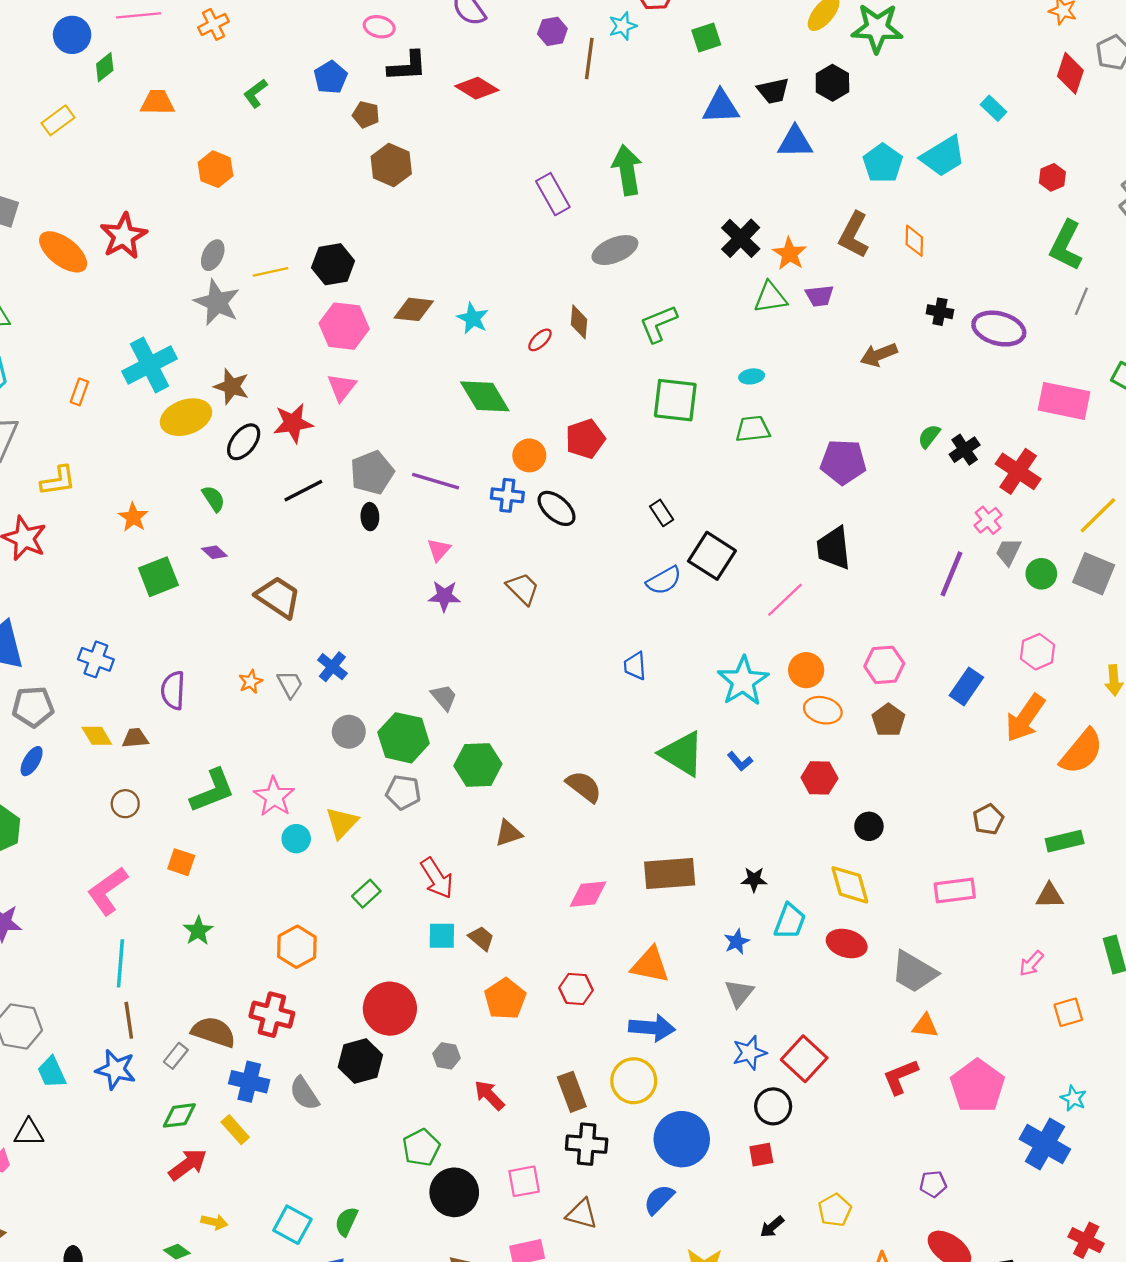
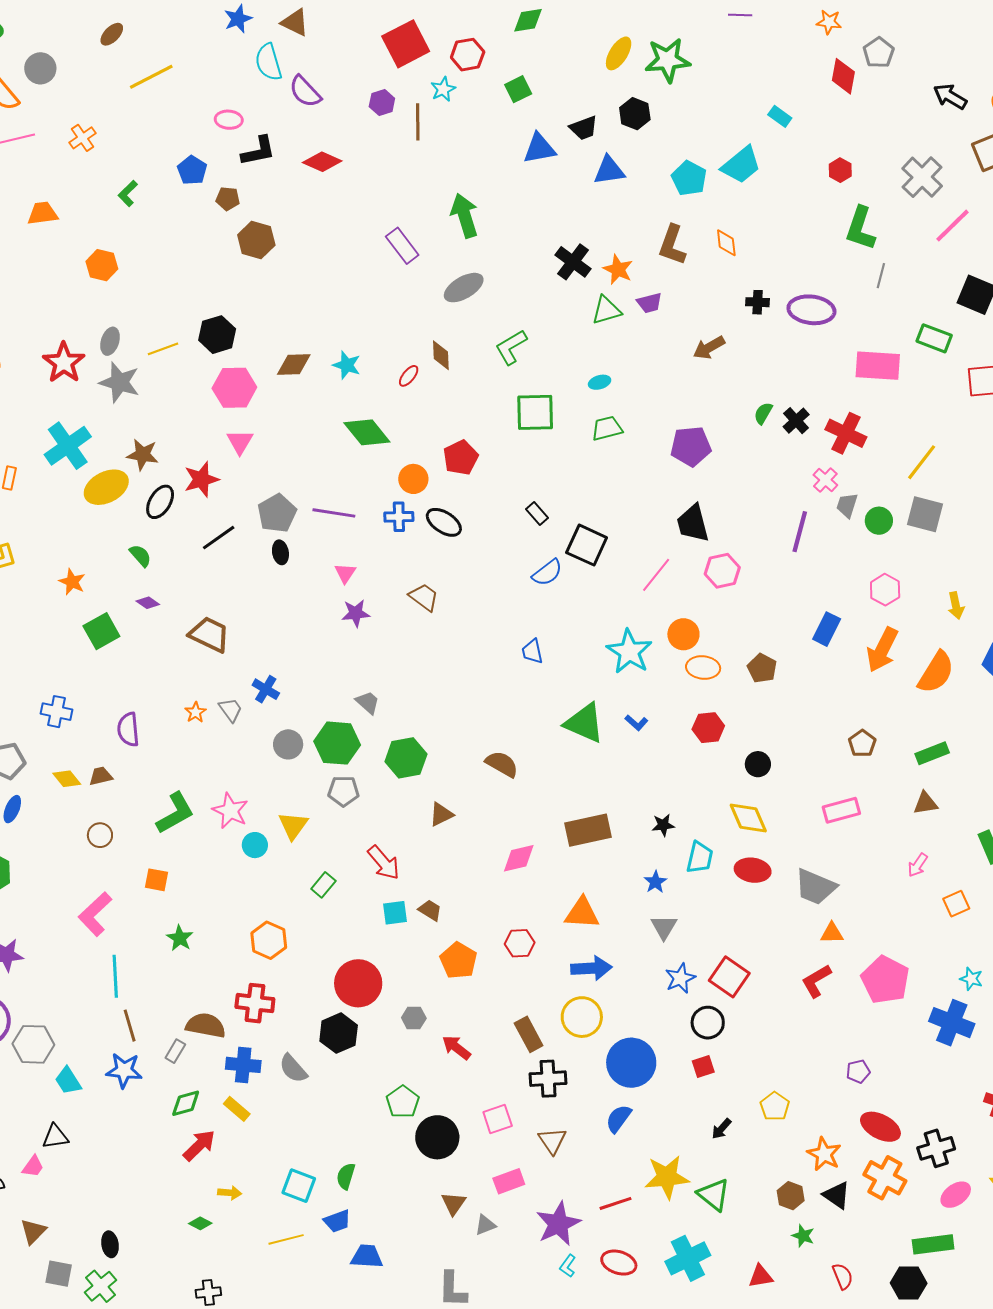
red star: (124, 236) -> (64, 363), moved
pink hexagon: (884, 665) -> (722, 571), moved
brown triangle: (582, 1214) -> (552, 1141), turned 48

